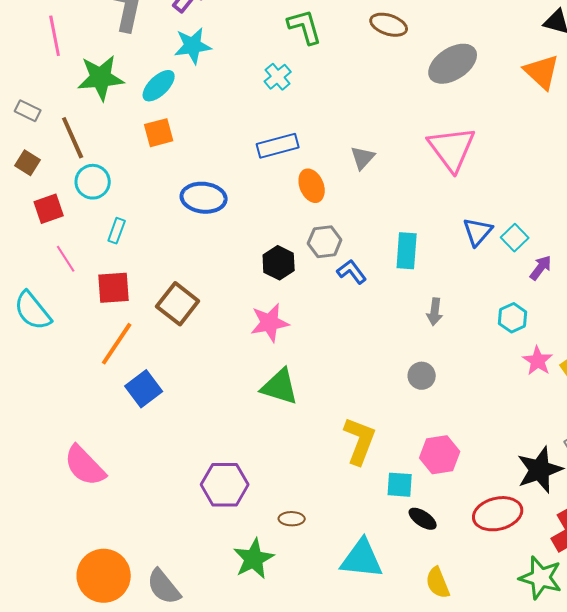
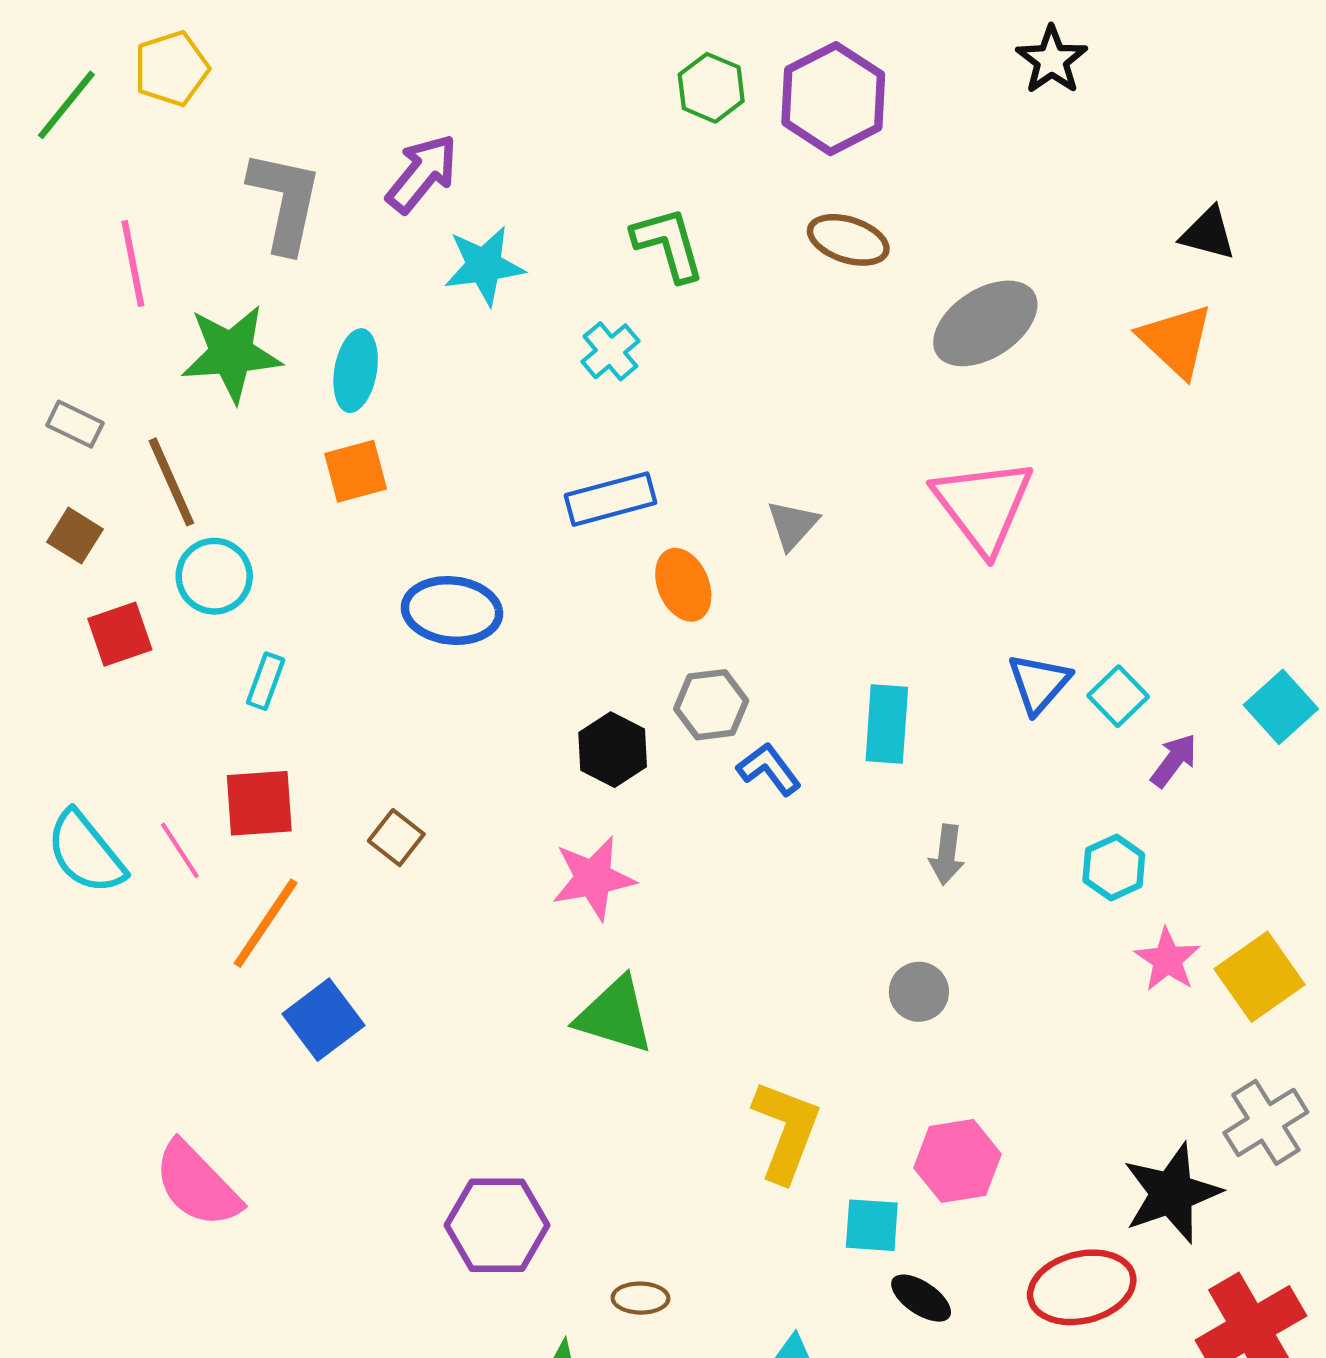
cyan star: (193, 46) -> (484, 266), moved
cyan ellipse: (159, 86) -> (356, 371), turned -36
pink line: (66, 259) -> (180, 850), moved
brown square: (178, 304) -> (396, 838), size x0.6

